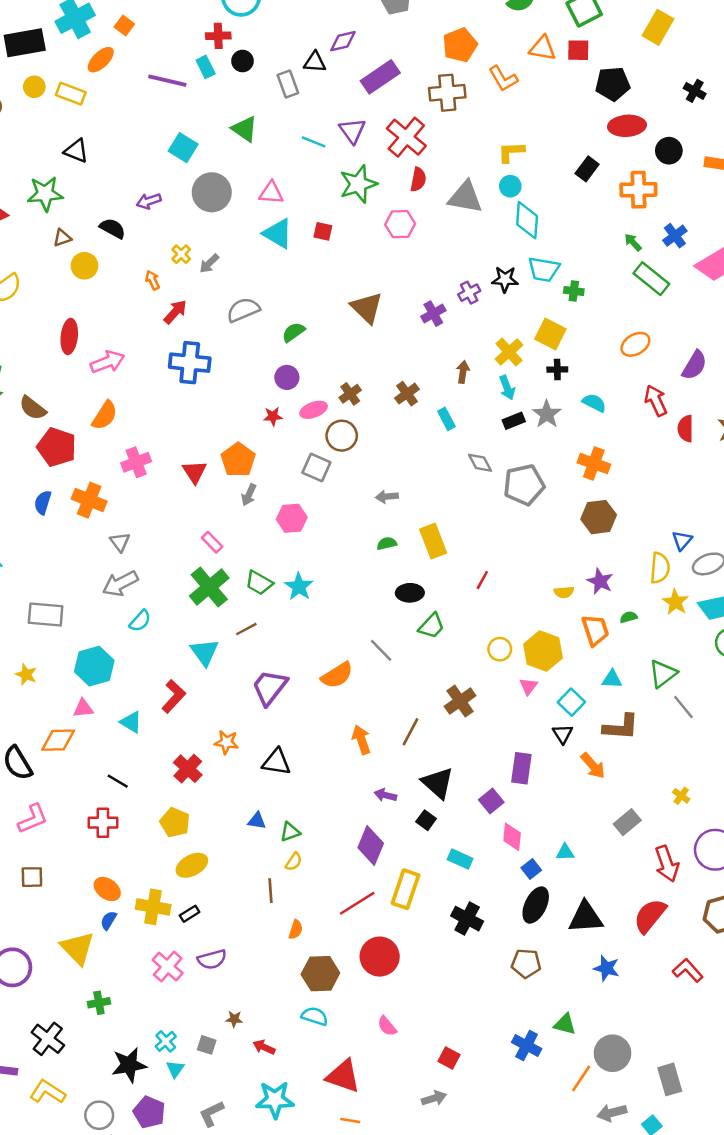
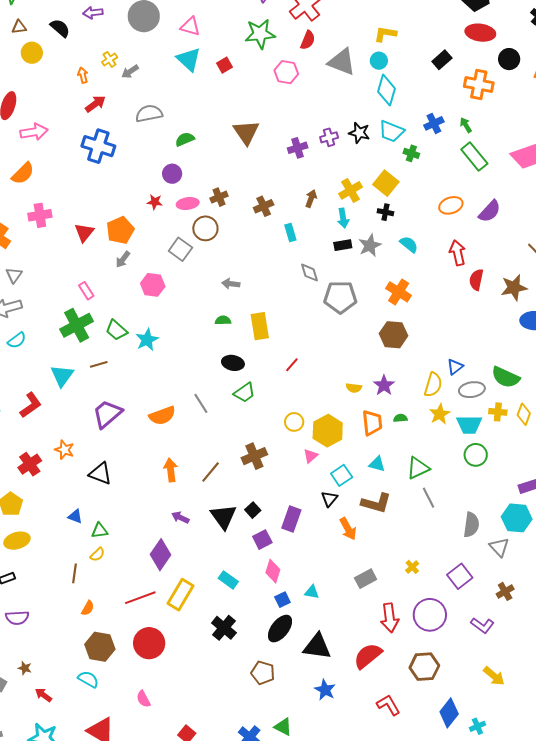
red square: (323, 231) -> (224, 65), turned 35
blue cross: (675, 236) -> (434, 123), moved
purple semicircle: (694, 365) -> (490, 211), moved
black square: (426, 820) -> (253, 510), moved

